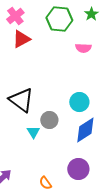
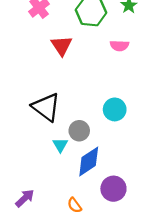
red triangle: (21, 39) -> (61, 46), moved, turned -36
blue diamond: (85, 130) -> (89, 161), moved

